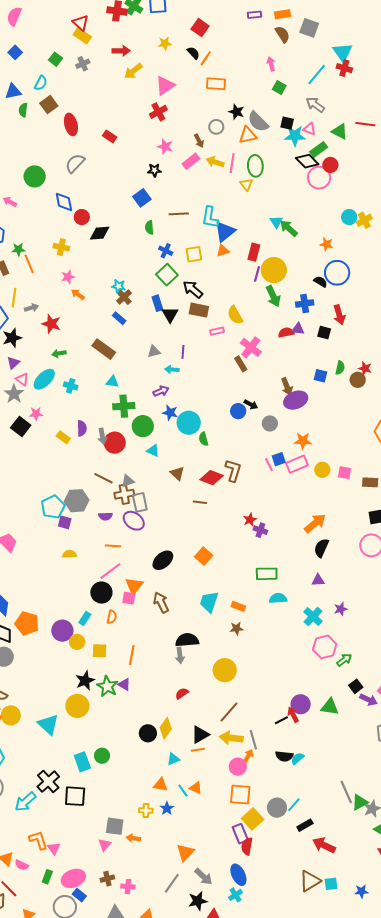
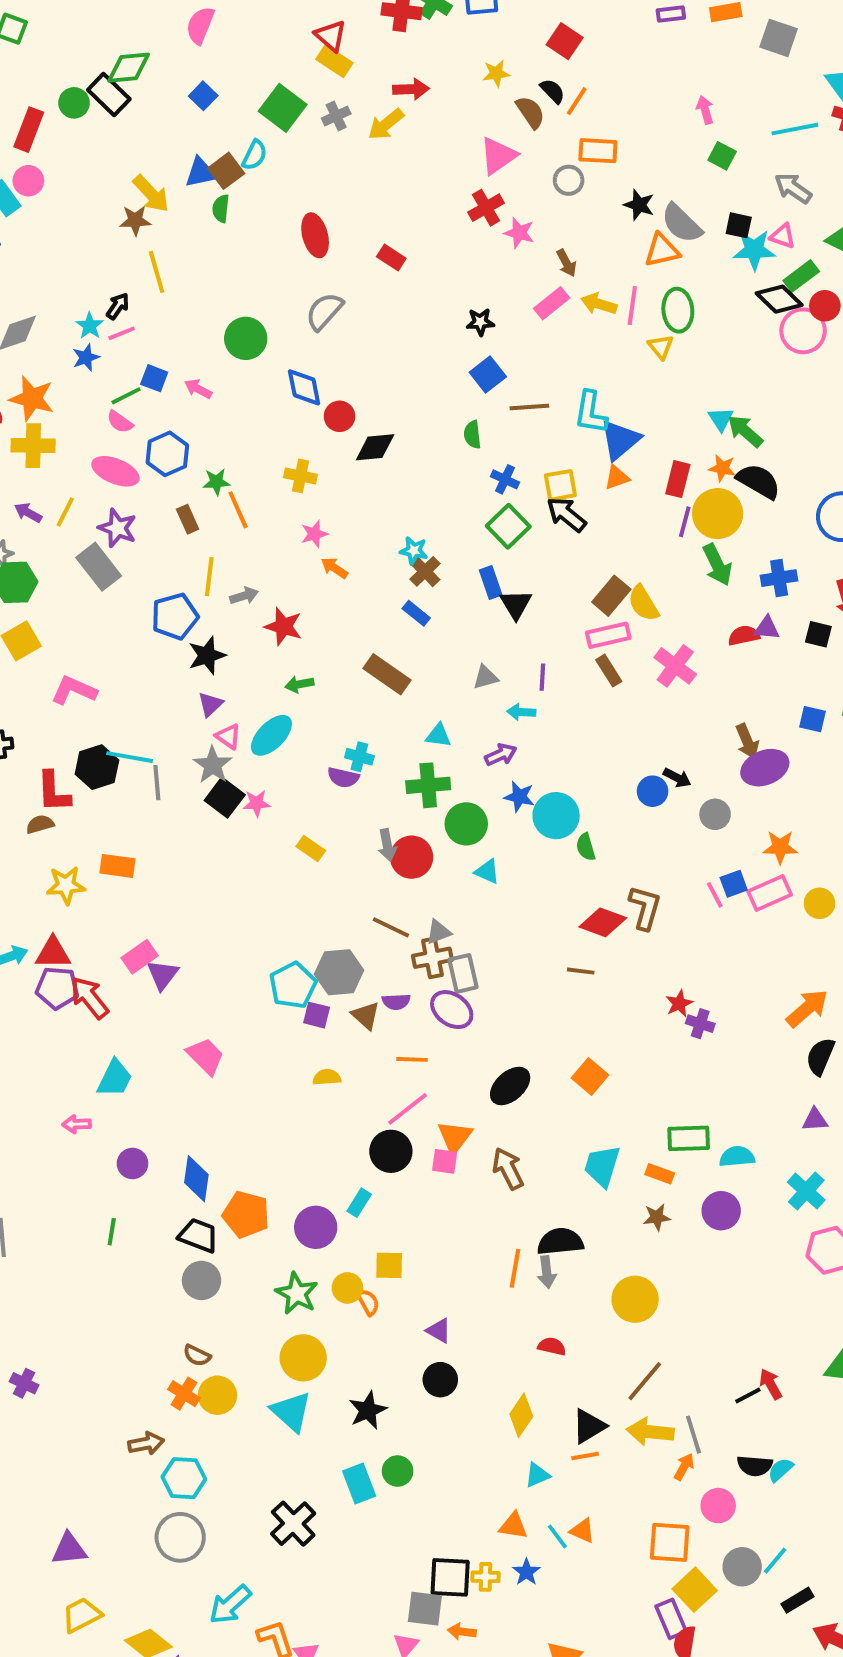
brown semicircle: (282, 34) -> (530, 112), moved
green square: (55, 59) -> (283, 108), size x1.6
yellow arrow: (133, 71) -> (386, 124), moved
cyan line: (317, 75) -> (795, 129), turned 40
brown square: (49, 105) -> (226, 171), moved
gray circle: (216, 127) -> (569, 180), moved
pink star: (165, 147) -> (519, 233), moved
blue square: (142, 198) -> (488, 374), moved
orange star: (327, 244) -> (722, 468), moved
black semicircle: (320, 282) -> (759, 481), moved, size x1.6
black arrow: (193, 289) -> (566, 514), moved
brown rectangle: (199, 310) -> (611, 596), moved, turned -60
pink rectangle: (217, 331) -> (608, 635), size x1.5
brown rectangle: (241, 364) -> (609, 671), moved
cyan triangle: (112, 382) -> (438, 735), moved
cyan cross: (71, 386) -> (359, 757), moved
black square: (21, 427) -> (225, 798), moved
purple semicircle: (82, 428) -> (343, 777), moved, turned 105
brown triangle: (177, 473) -> (366, 1016), moved
green rectangle: (267, 574) -> (689, 1138), moved
orange semicircle: (112, 617) -> (368, 1302), moved, turned -40
yellow circle: (77, 642) -> (347, 1288), moved
orange line: (132, 655) -> (515, 1268), moved
black star: (85, 681) -> (368, 1410), moved
green star: (107, 686) -> (297, 1293), moved
red semicircle: (182, 693) -> (552, 1346), turned 48
purple circle: (301, 704) -> (721, 1211), moved
yellow circle: (77, 706) -> (303, 1358), moved
black circle: (148, 733) -> (440, 1380), moved
pink circle: (238, 767) -> (718, 1506), moved
black square: (75, 796) -> (450, 1577), moved
cyan arrow: (25, 802) -> (230, 1605), moved

